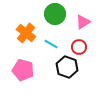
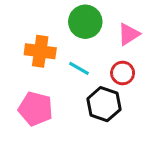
orange cross: (26, 33) -> (40, 51), turned -30

